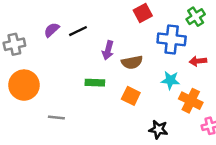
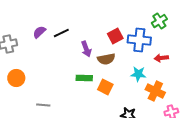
red square: (143, 13) -> (115, 36), moved
purple arrow: (108, 50) -> (86, 49), turned -35
green rectangle: (95, 83) -> (84, 78), moved
orange circle: (24, 85) -> (16, 78), size x0.7

